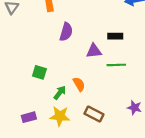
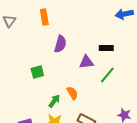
green line: (116, 65) -> (107, 75), turned -48
green square: (39, 72) -> (37, 72), moved, turned -32

